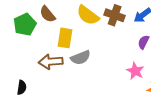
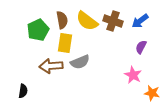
brown semicircle: (48, 14) -> (62, 20), moved, turned -150
green pentagon: (25, 25) -> (38, 30), moved

